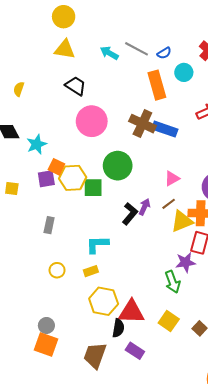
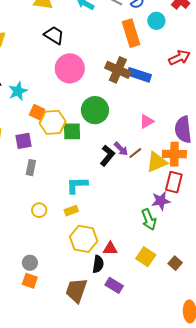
purple square: (46, 179) -> (23, 141), moved
brown line: (169, 204) -> (135, 153), moved
purple arrow: (144, 207) -> (121, 149), turned 112
red triangle: (131, 312) -> (110, 249), size x0.6
orange square: (46, 345) -> (30, 281), size x0.7

